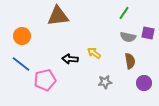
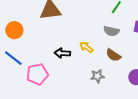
gray semicircle: (128, 37) -> (111, 31), moved
brown semicircle: (130, 61) -> (113, 55), moved, turned 133

